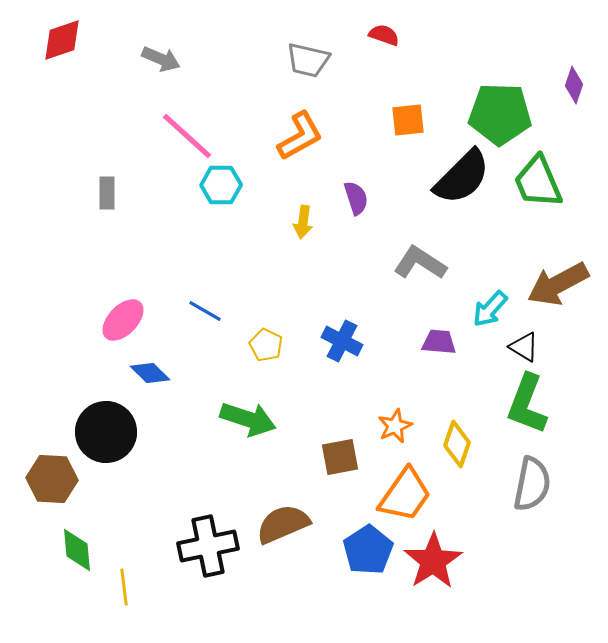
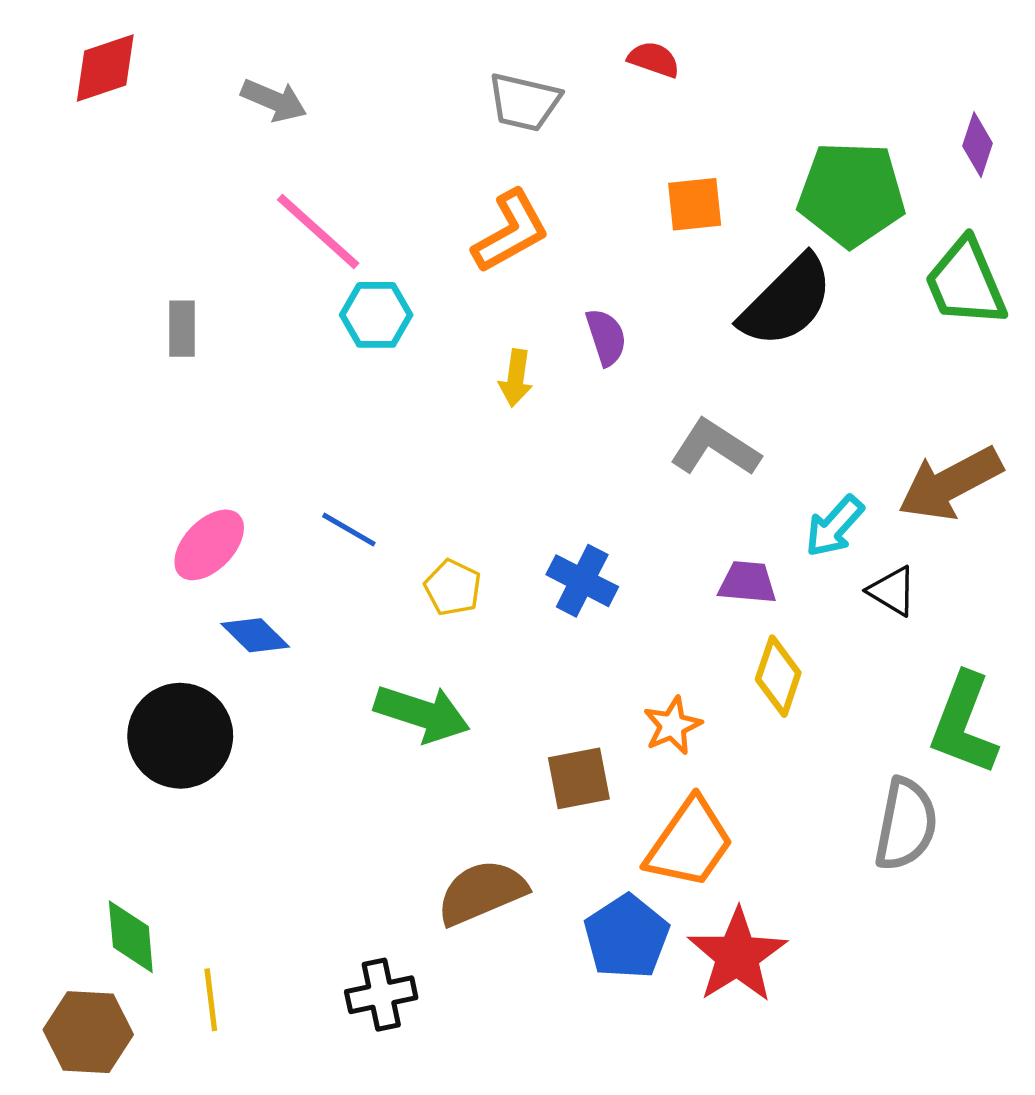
green trapezoid: (538, 182) -> (966, 283), moved
green L-shape: (527, 404) -> (964, 724), moved
yellow diamond: (457, 444) -> (778, 676), moved
brown hexagon: (52, 479) -> (88, 1032), moved
black cross: (208, 546) -> (381, 995), moved, size x0.7

